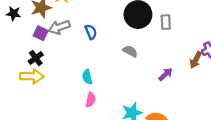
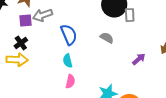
gray rectangle: (166, 22) -> (130, 15), moved
blue semicircle: (91, 32) -> (69, 35), moved, size x1.5
purple square: (41, 33) -> (26, 20), turned -32

